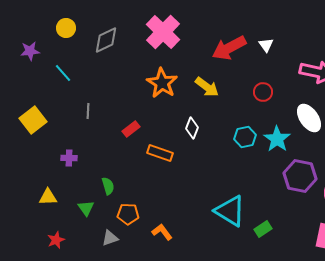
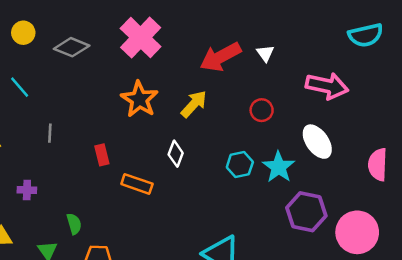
gray diamond: (106, 40) -> (72, 47), turned 48
yellow arrow: (207, 87) -> (194, 104), turned -85
red rectangle: (131, 129) -> (102, 155), turned -66

